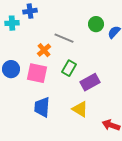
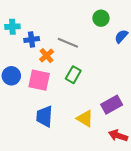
blue cross: (30, 11) -> (32, 40), moved
green circle: (96, 24) -> (101, 18), moved
purple rectangle: (90, 82) -> (112, 105), moved

